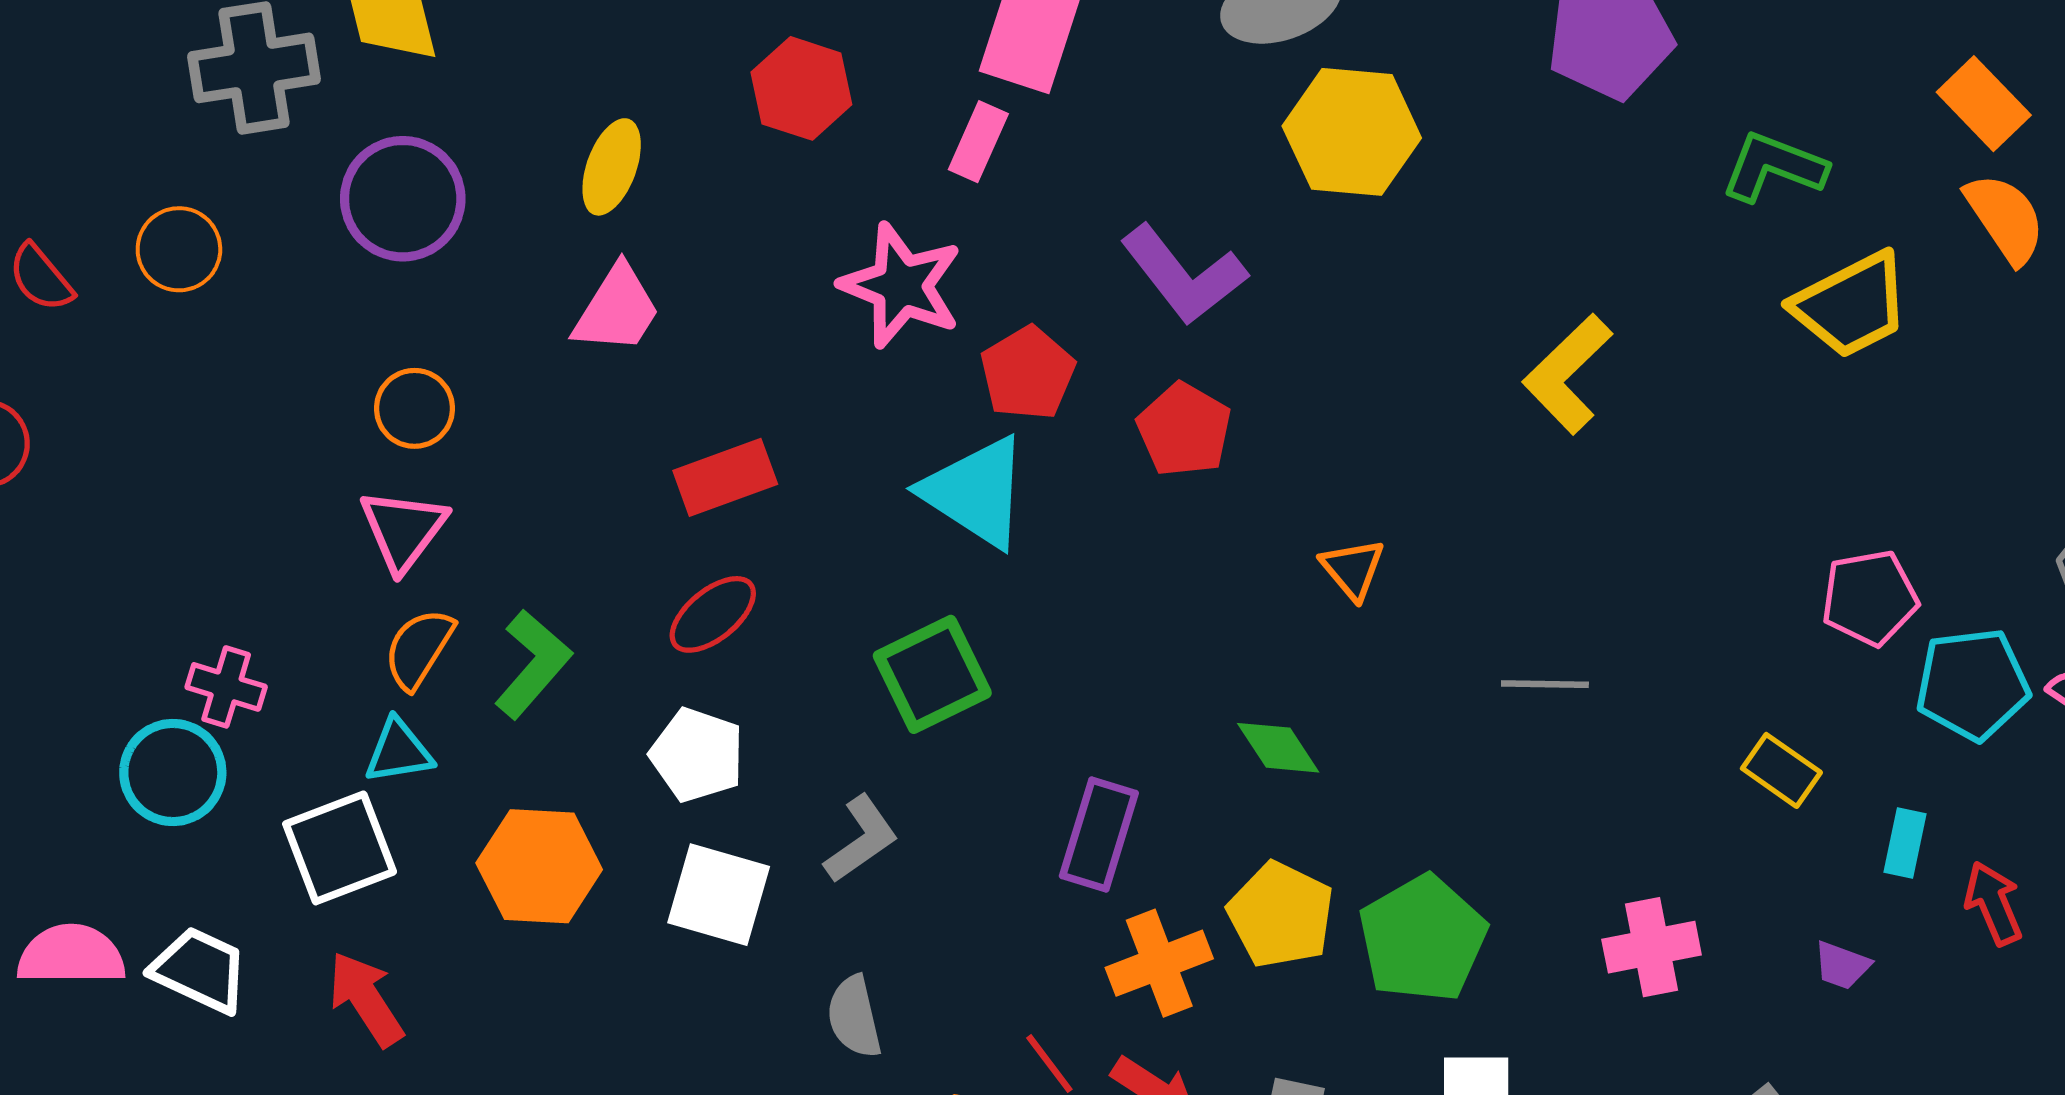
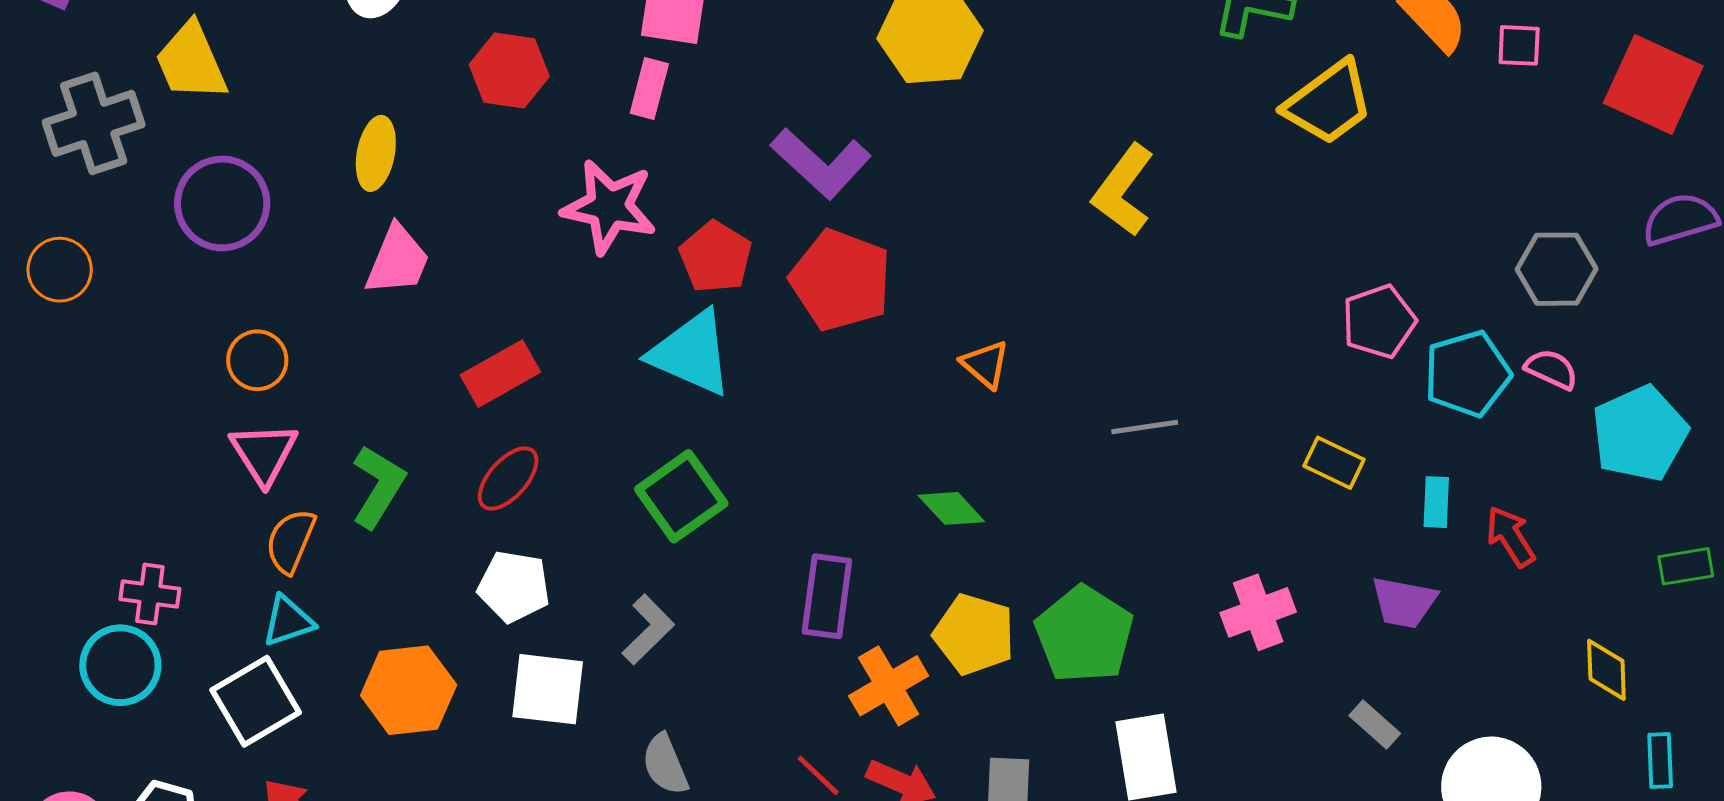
red pentagon: (1184, 430) -> (841, 280), size x1.4
green L-shape: (533, 664) -> (378, 486), moved
purple trapezoid: (1842, 965) -> (1404, 602), size x1.5

